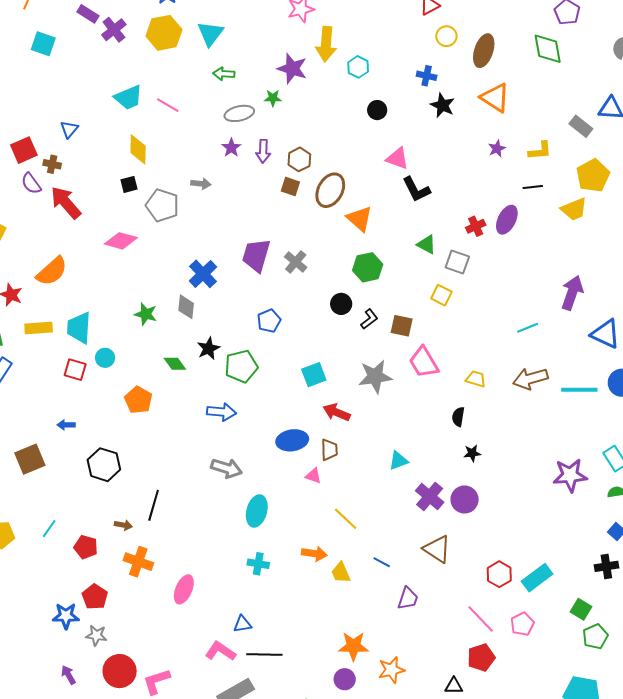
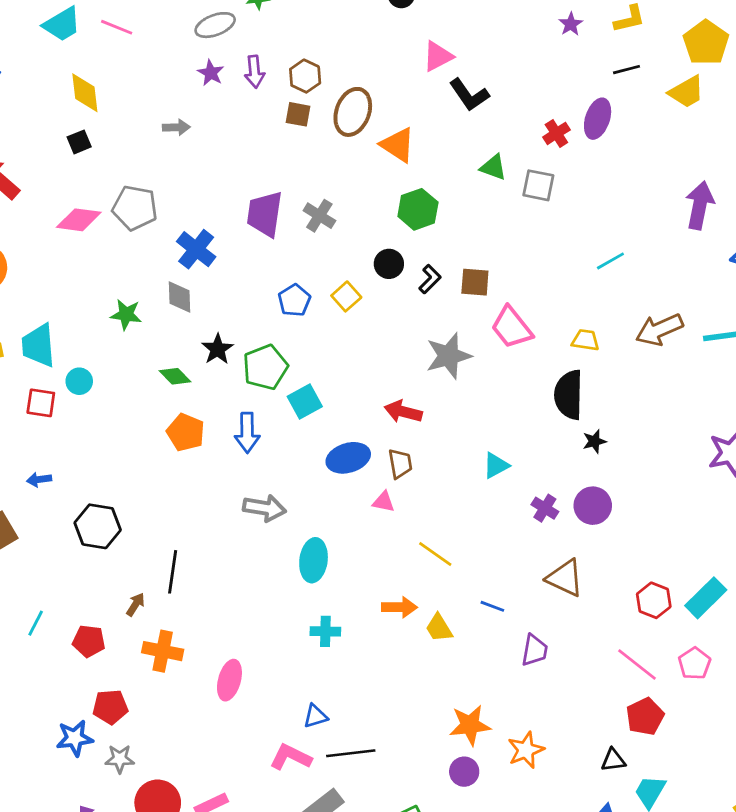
pink triangle: (397, 158) -> (438, 56), turned -40
gray pentagon: (162, 205) -> (135, 208), moved
yellow square: (441, 295) -> (346, 296), moved, turned 30
cyan line: (528, 328) -> (610, 261), moved
cyan square: (314, 375) -> (305, 402), moved
orange pentagon: (138, 400) -> (186, 432), moved
blue arrow: (222, 412) -> (247, 433), turned 92
black semicircle: (458, 417) -> (569, 395), size x1.8
purple cross: (430, 496) -> (545, 508), size x0.7
brown arrow: (123, 525) -> (135, 604), turned -60
red pentagon: (95, 597) -> (110, 707), turned -30

